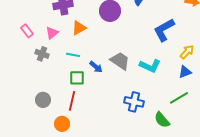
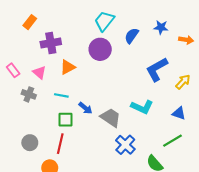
pink triangle: (52, 33) -> (39, 72), turned -40
yellow arrow: (187, 52) -> (183, 82), moved
gray trapezoid: (120, 61) -> (111, 117), moved
blue triangle: (185, 72) -> (179, 113), turned 40
blue cross: (134, 102) -> (125, 145), turned 30

